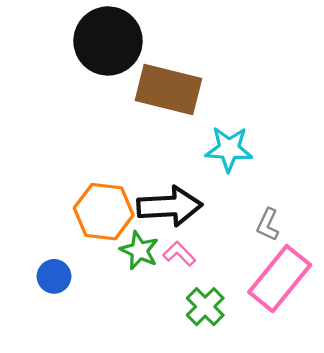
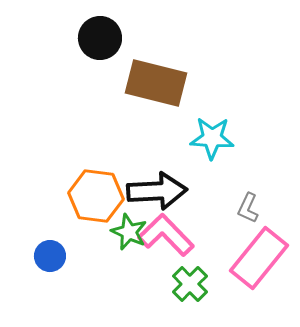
black circle: (108, 41) -> (100, 38), size x0.7
pink L-shape: (179, 254) -> (166, 235), size x1.8

